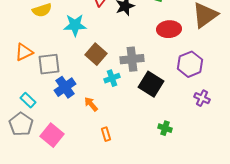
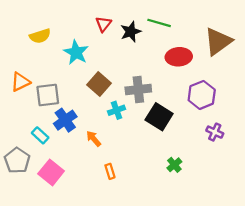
cyan star: (75, 25) -> (76, 52), turned 30
cyan rectangle: (28, 100) -> (40, 135), moved
green cross: (165, 128) -> (174, 165), turned 32

